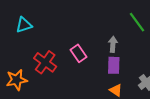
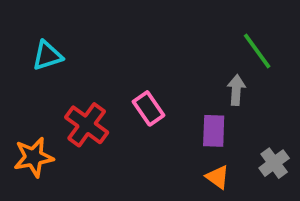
gray arrow: (113, 44) -> (236, 90), moved

